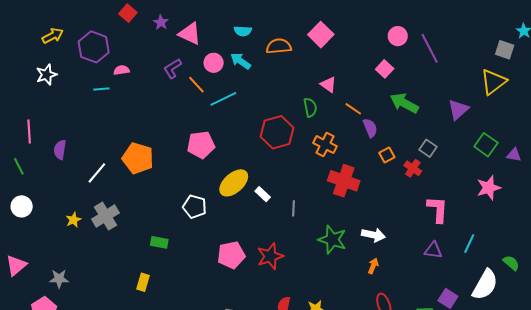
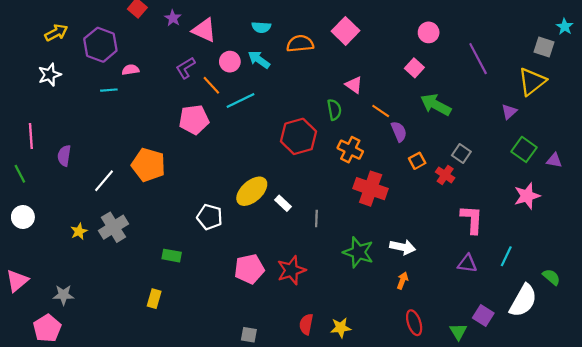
purple line: (430, 48) -> (478, 59), moved
purple triangle: (458, 109) -> (509, 112), moved, size x0.7
pink pentagon: (201, 145) -> (194, 120), moved

